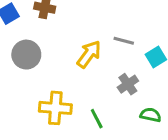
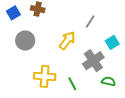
gray line: (124, 41) -> (90, 21), moved, turned -72
gray cross: (128, 84) -> (93, 61), size x1.5

